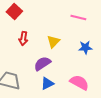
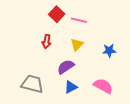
red square: (14, 12) -> (57, 14), moved
pink line: (78, 18) -> (79, 20), moved

